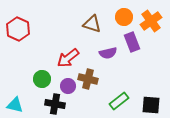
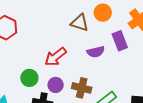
orange circle: (124, 17) -> (103, 13), moved
brown cross: (88, 79) -> (82, 88), moved

